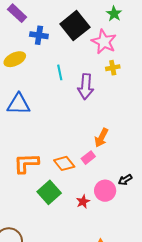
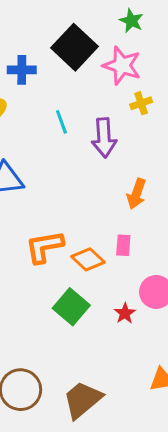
orange arrow: (101, 138) -> (136, 194), moved
pink rectangle: (88, 158) -> (123, 245), turned -40
orange L-shape: (26, 163) -> (44, 247), moved

